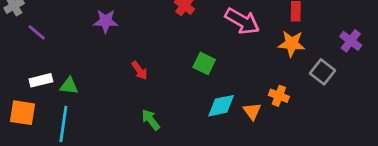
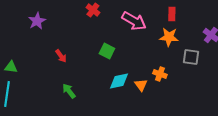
purple star: (106, 21) -> (37, 21), turned -30
gray square: (323, 72) -> (191, 57), turned -30

